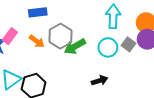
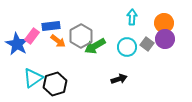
blue rectangle: (38, 12) -> (51, 26), moved
cyan arrow: (113, 17) -> (132, 17), size x0.7

